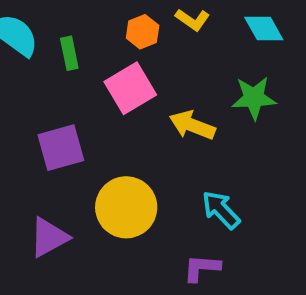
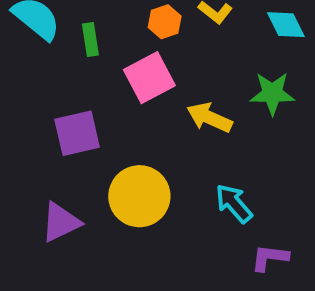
purple L-shape: (202, 268) -> (270, 258), moved

